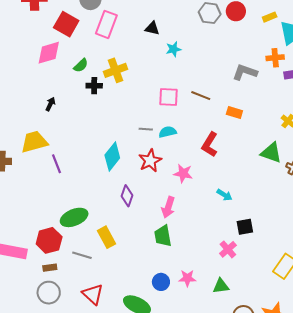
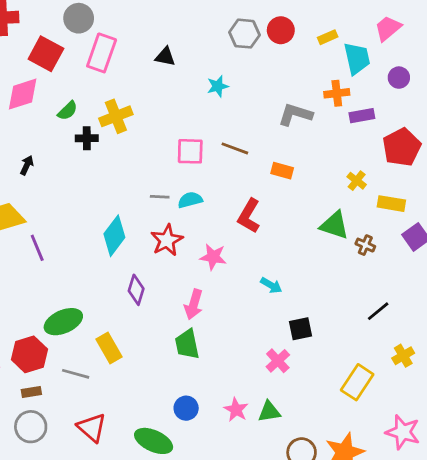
cyan star: (173, 49) -> (218, 86), moved
pink star: (187, 278) -> (236, 410), moved, turned 30

